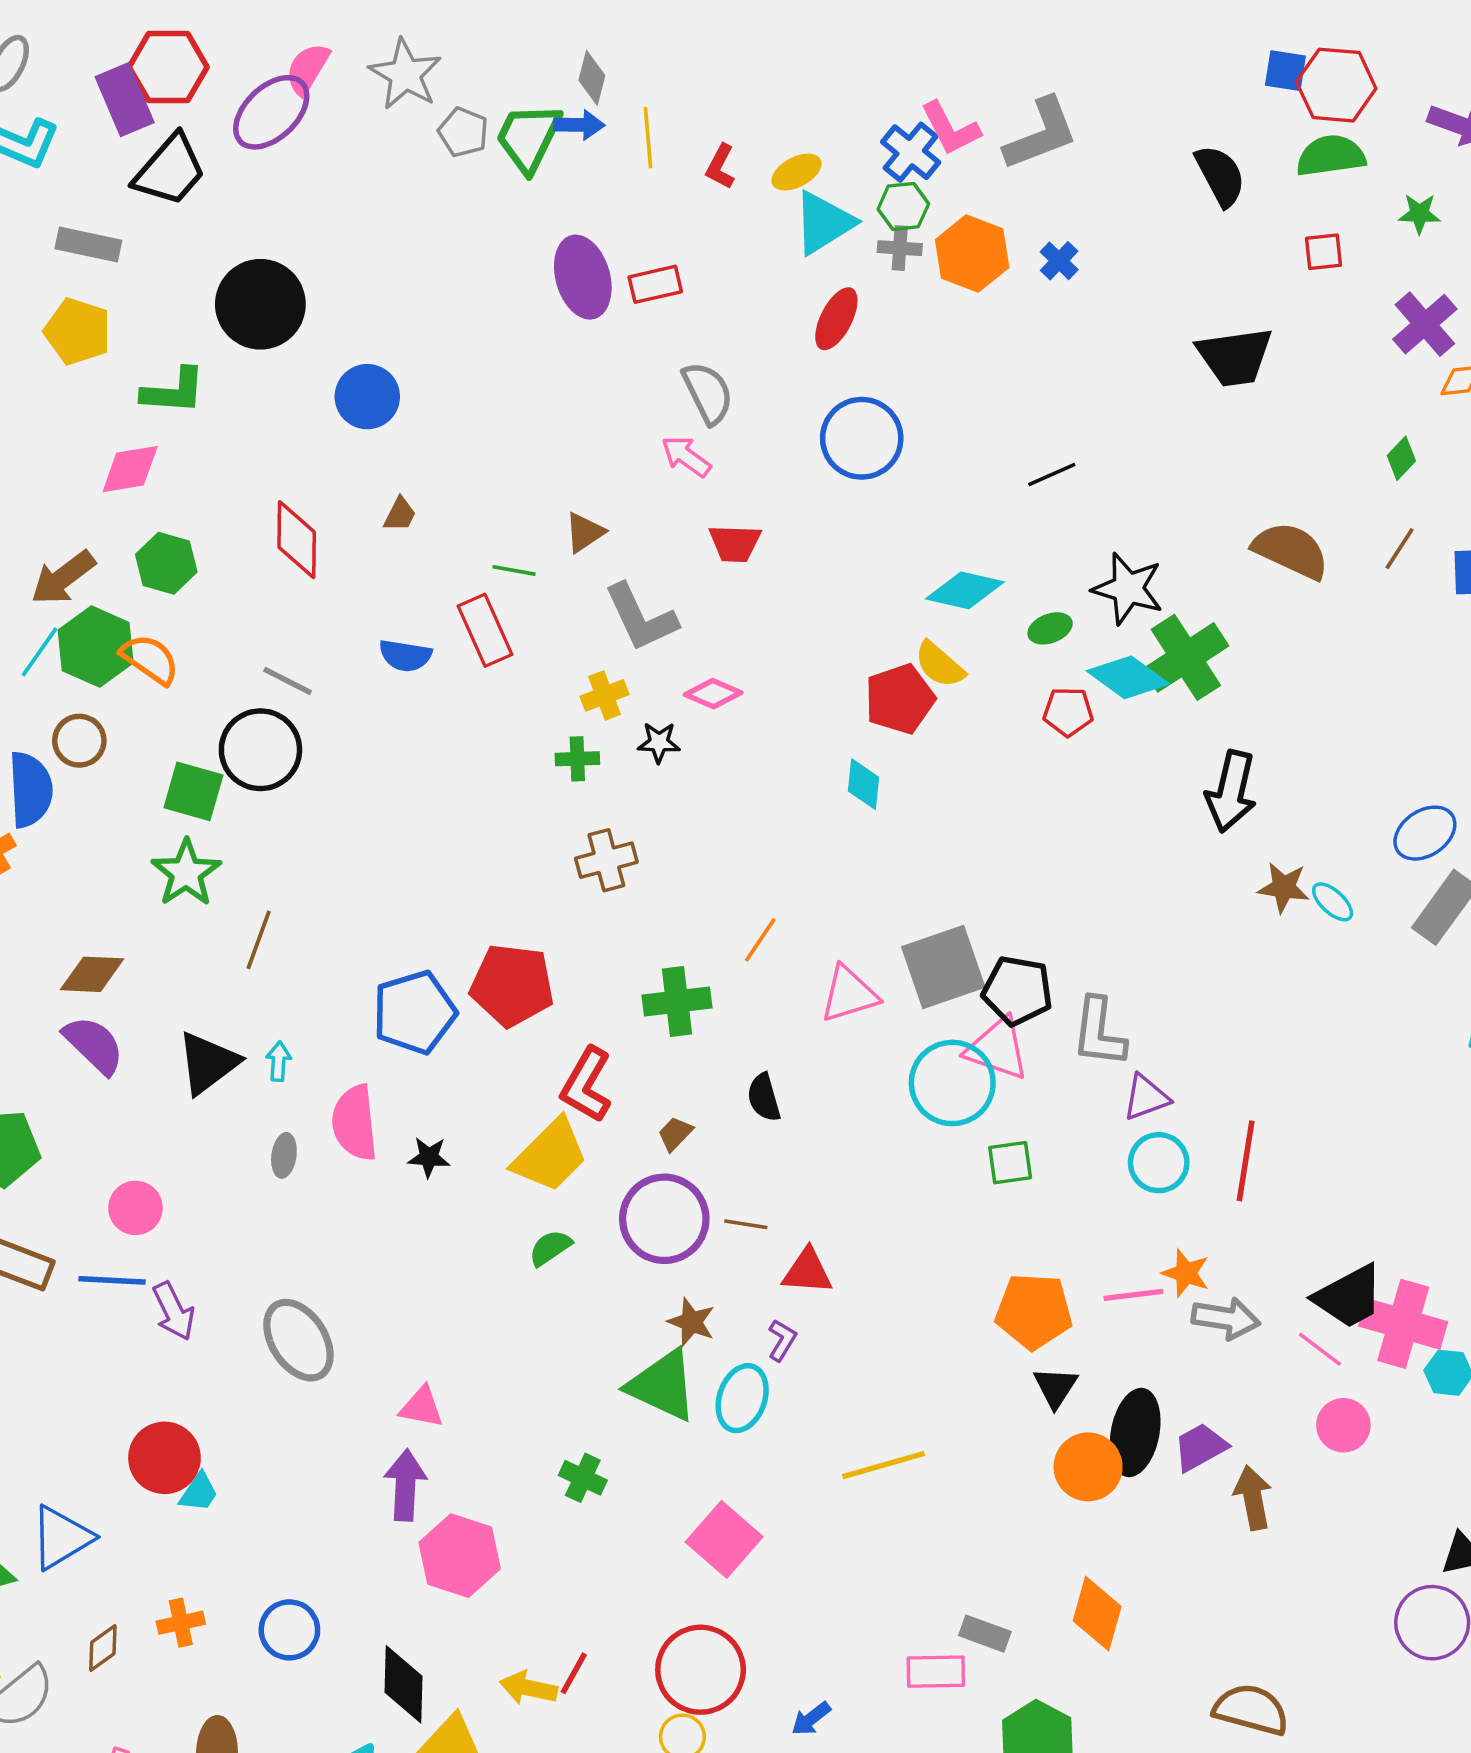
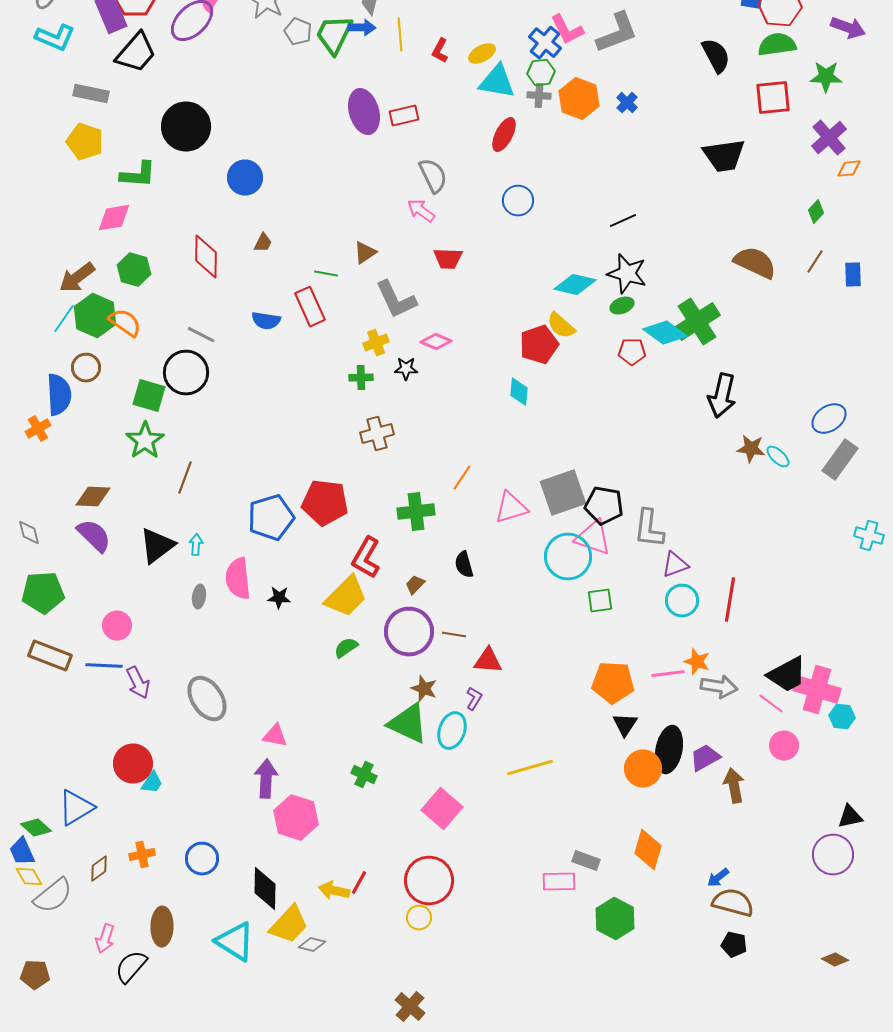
green star: (1419, 214) -> (826, 77), size x1.4
cyan triangle: (824, 223) -> (497, 82), turned 42
red square: (1323, 252) -> (773, 98), size x1.6
blue circle: (862, 438) -> (518, 201), size x0.7
black star: (1128, 589) -> (627, 274), moved
blue arrow: (811, 1719) -> (718, 878), moved

